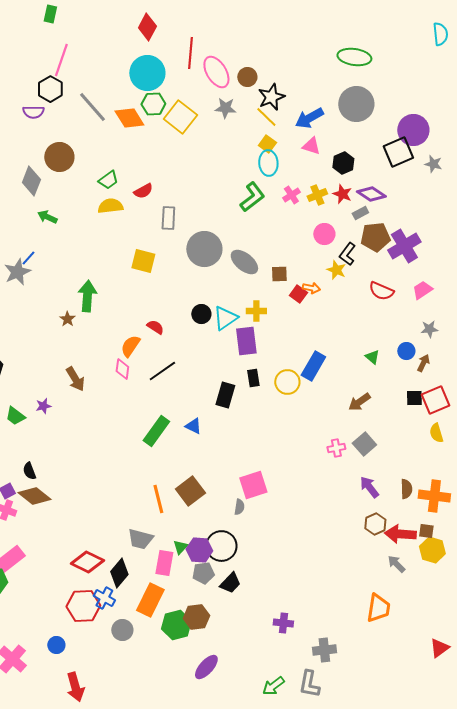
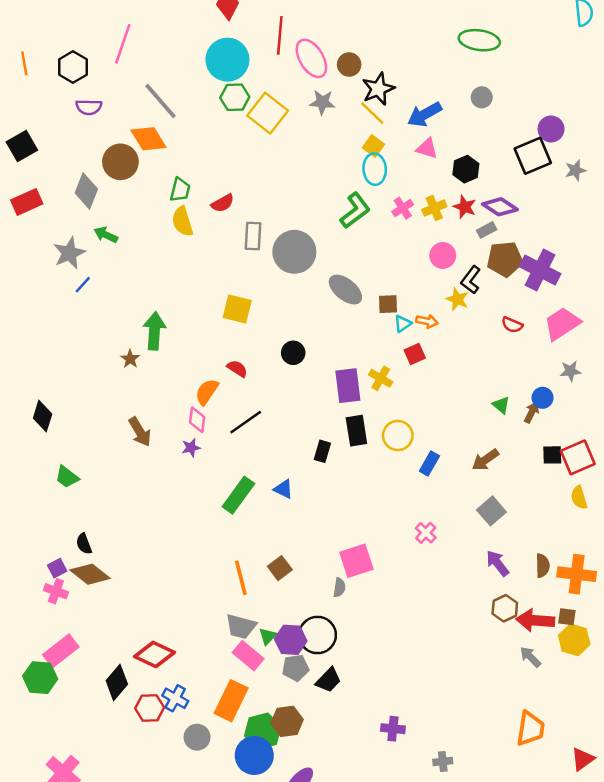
black hexagon: (50, 89) -> (73, 67), moved
gray circle: (356, 104) -> (482, 97), size x0.5
orange diamond: (129, 118) -> (148, 139), moved
purple circle: (413, 130) -> (551, 129), size x0.7
gray star: (433, 164) -> (575, 170), turned -30
green trapezoid: (108, 180) -> (180, 190), turned -40
yellow semicircle: (110, 206) -> (182, 221), turned -100
purple cross: (404, 246) -> (540, 270), turned -32
gray circle: (204, 249) -> (294, 252), moved
yellow square: (143, 261) -> (237, 309), moved
gray star: (17, 272) -> (69, 253), moved
pink trapezoid: (422, 290) -> (562, 324), size x1.5
red semicircle: (381, 291) -> (512, 325), size x0.7
red square: (298, 294) -> (415, 354), moved, turned 30
yellow cross: (256, 311) -> (381, 378), moved, turned 30
cyan triangle: (225, 318) -> (403, 324), moved, size x0.6
brown arrow: (423, 363) -> (532, 412), moved
blue rectangle: (313, 366) -> (429, 463), moved, size x0.7
black rectangle: (253, 378) -> (356, 431), size x1.4
black rectangle: (225, 395) -> (322, 451), size x0.7
purple star: (43, 406) -> (191, 448), moved
pink cross: (336, 448) -> (426, 533), moved, turned -36
brown square: (190, 491) -> (280, 568), size x0.7
gray trapezoid: (140, 539) -> (241, 626), moved
pink rectangle: (164, 563) -> (248, 656), turned -60
black diamond: (119, 573) -> (117, 682), moved
red hexagon: (83, 606) -> (150, 708), size x0.7
orange trapezoid: (378, 608) -> (530, 729), moved
blue circle: (56, 645) -> (254, 755), moved, size x1.8
gray cross: (324, 650) -> (443, 762), size x0.7

